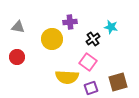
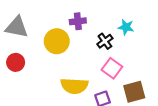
gray triangle: (18, 27) -> (17, 27), size x1.5
pink square: (88, 62) -> (112, 68), moved

